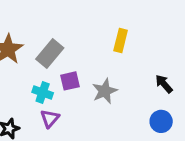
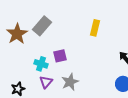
gray rectangle: (50, 53) -> (42, 26), moved
gray star: (105, 91) -> (70, 82), moved

